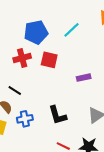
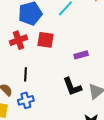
black line: (15, 91) -> (26, 74), moved, turned 64
black L-shape: (58, 115) -> (72, 87), moved

